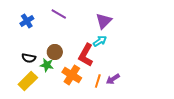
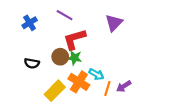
cyan arrow: (100, 41) -> (96, 74), moved, turned 64
red L-shape: (86, 55) -> (74, 39), moved, turned 45
green star: (47, 65) -> (74, 58), moved
yellow rectangle: (28, 81) -> (55, 91), moved

